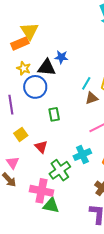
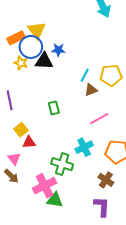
yellow triangle: (29, 31) -> (37, 30), moved
blue circle: (35, 87) -> (31, 47), moved
red triangle: (41, 147) -> (29, 142), moved, turned -48
green cross: (60, 170) -> (62, 164), turned -35
pink cross: (42, 191) -> (45, 186), turned -35

